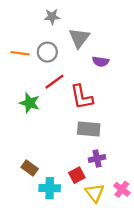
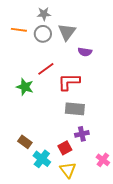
gray circle: (47, 52) -> (43, 34), moved
orange line: (20, 53) -> (19, 30), moved
red L-shape: (82, 97) -> (69, 82), turned 100
cyan cross: (50, 188) -> (42, 159), turned 36
yellow triangle: (95, 193) -> (68, 170), moved

